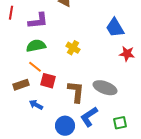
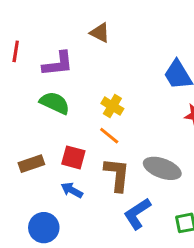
green semicircle: (36, 46) -> (55, 103), turned 36
orange line: (35, 67) -> (109, 136), moved
blue arrow: (36, 105) -> (72, 190), moved
blue circle: (65, 126) -> (44, 228), moved

